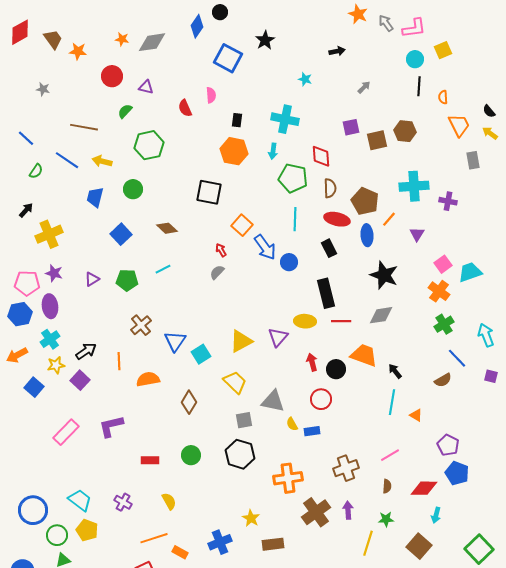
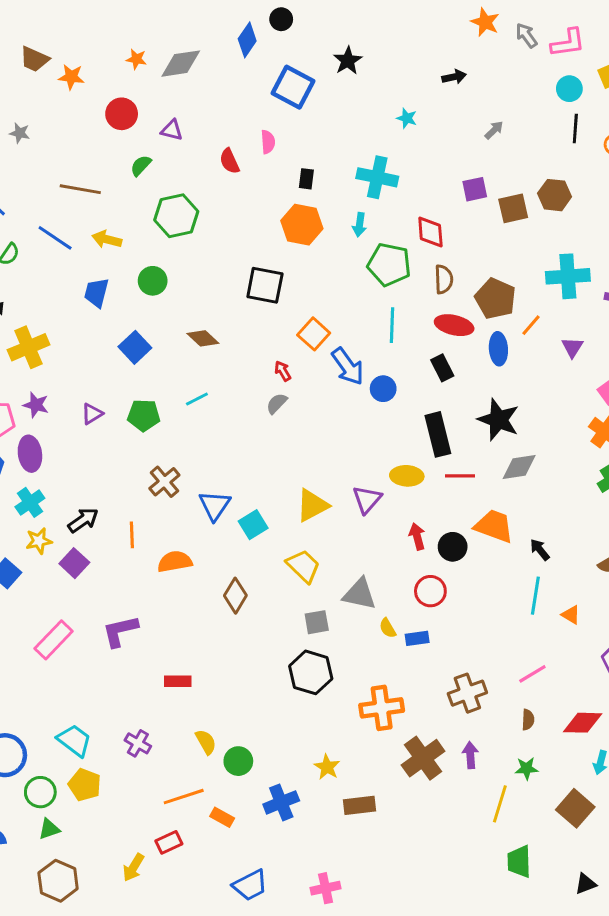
brown trapezoid: (53, 39) -> (34, 59), turned 150
black star: (384, 275) -> (498, 420), moved
green circle: (191, 455) -> (238, 761), moved

